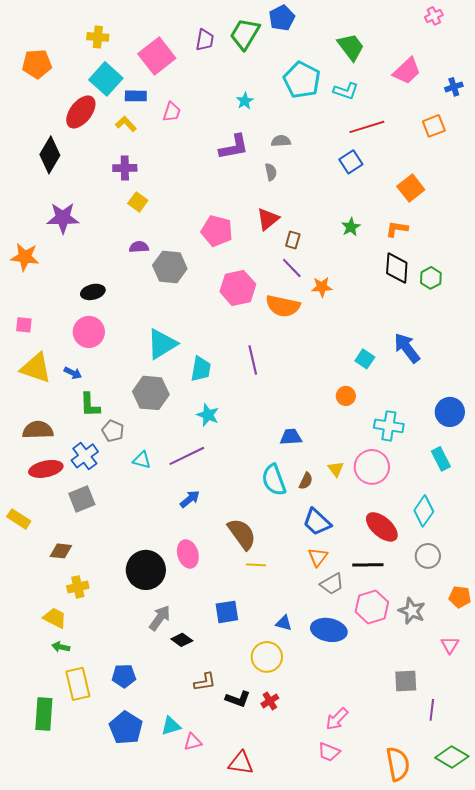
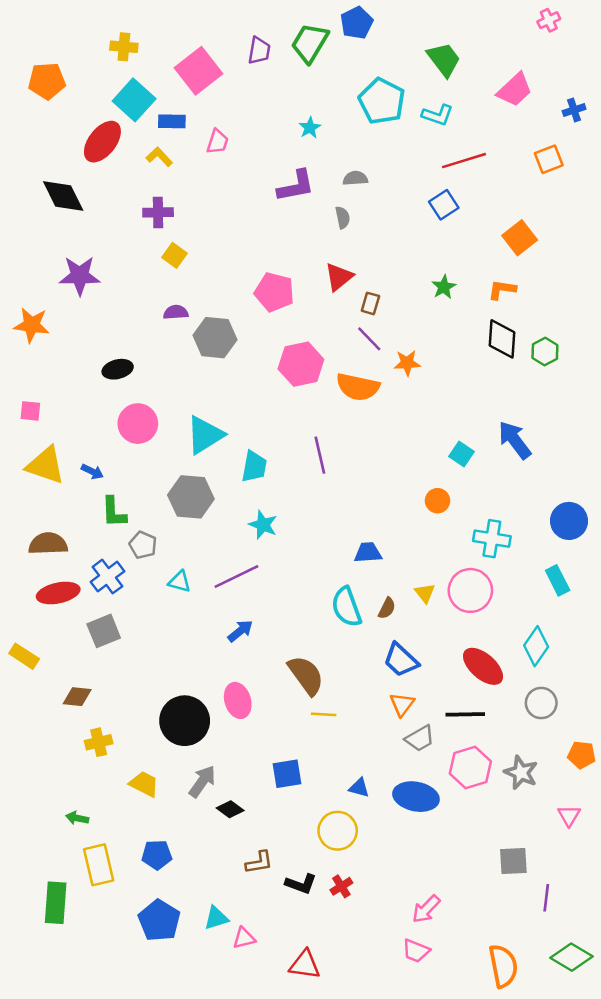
black diamond: (50, 155) -> (63, 196), turned -57
pink circle: (89, 332) -> (138, 424), moved
yellow trapezoid: (55, 618) -> (144, 784), moved

